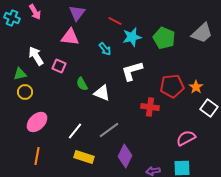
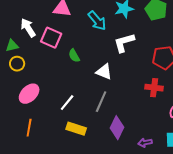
cyan arrow: (105, 49) -> (97, 21), size x1.5
pink square: (59, 66) -> (51, 38), size x1.5
white triangle: (102, 93) -> (104, 72), moved
red cross: (150, 107) -> (154, 88), moved
gray line: (109, 130) -> (101, 102), turned -30

